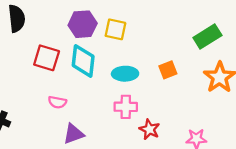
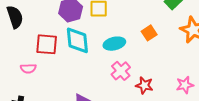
pink semicircle: (57, 102) -> (28, 69), moved
pink cross: (126, 107) -> (121, 71), turned -30

